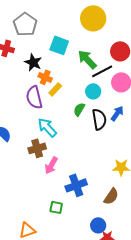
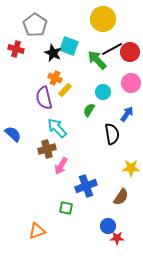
black star: (33, 62) -> (53, 53), moved
black line: (102, 71) -> (112, 49), moved
black semicircle: (99, 119) -> (112, 134), moved

